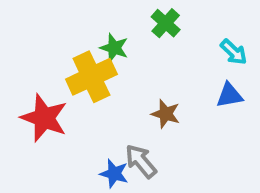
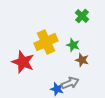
green star: (114, 48) -> (73, 45), moved
gray arrow: (141, 161) -> (70, 83), turned 108

